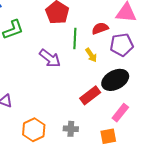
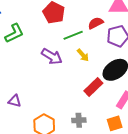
green line: (75, 39) -> (73, 35), turned 72
yellow arrow: (91, 55) -> (83, 55), moved

